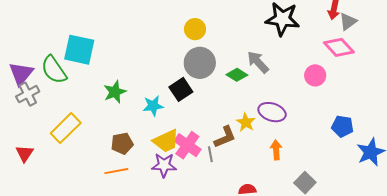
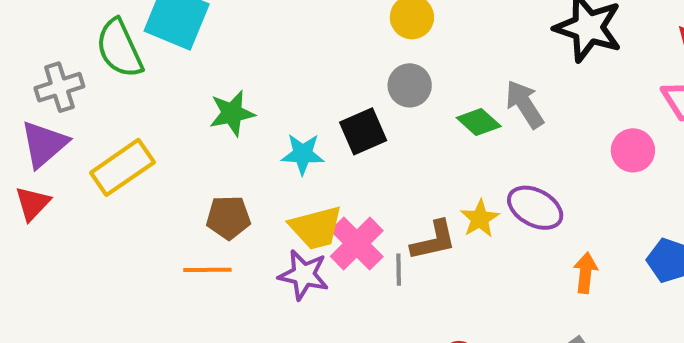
gray circle: (200, 63) -> (410, 85), size x0.7
purple triangle: (21, 74) -> (44, 144), moved
orange arrow: (276, 150) -> (585, 273), moved

